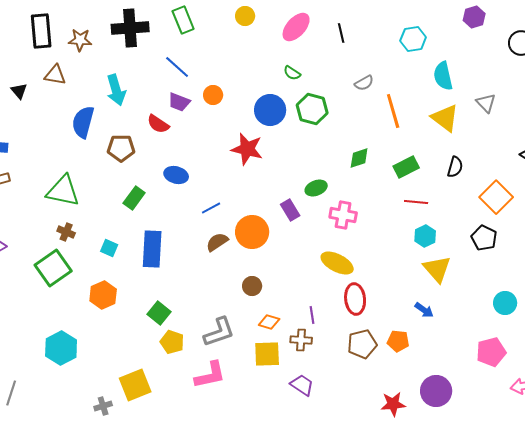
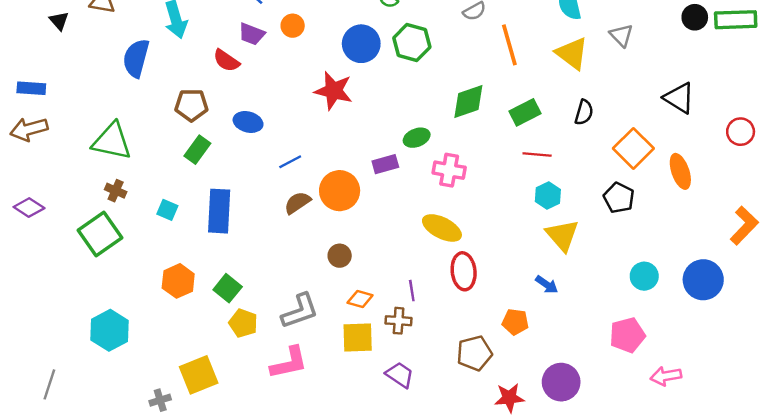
brown pentagon: (121, 148) -> (191, 105), moved
green diamond: (359, 158) -> (468, 102), size x1.4
purple rectangle: (290, 210) -> (385, 164), turned -75
orange hexagon: (103, 295) -> (178, 281), moved
brown pentagon: (362, 344) -> (474, 353), moved

